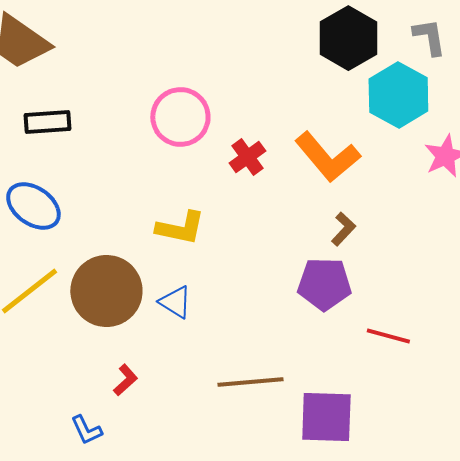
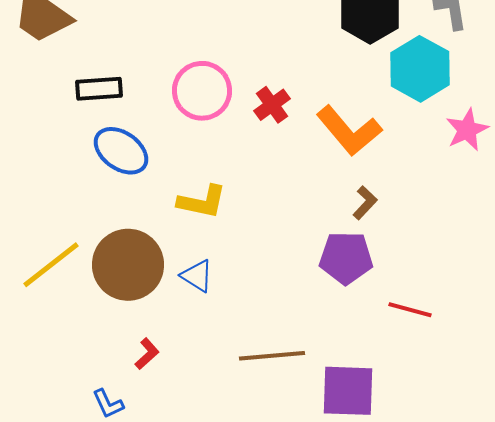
black rectangle: (47, 122) -> (99, 89), moved
red cross: (247, 157) -> (272, 105), moved
blue ellipse: (33, 206) -> (121, 151), moved

